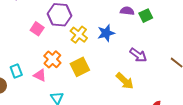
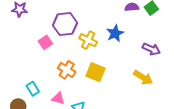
pink square: (37, 29) -> (45, 42), turned 32
yellow square: (80, 67) -> (95, 72), turned -30
pink triangle: (40, 75) -> (58, 98), moved

